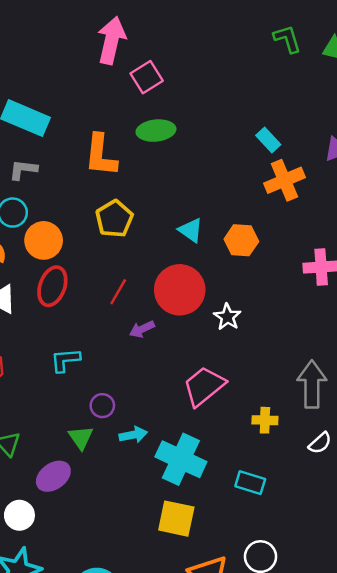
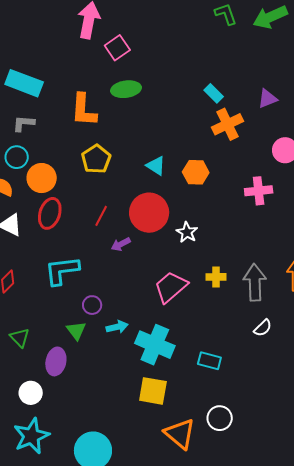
cyan L-shape: (65, 360) -> (62, 271), size x1.5
yellow cross: (265, 420) -> (216, 277), moved
purple ellipse: (53, 476) -> (56, 361), turned -40

